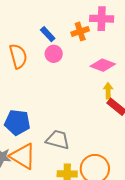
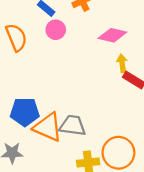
orange triangle: (23, 156) -> (48, 127), moved

